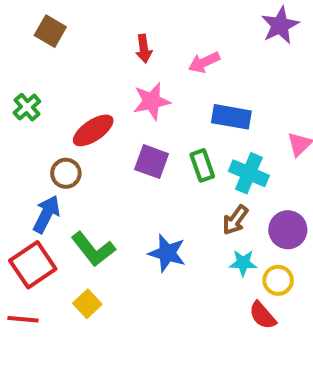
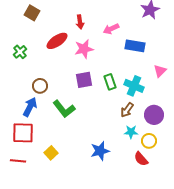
blue rectangle: (231, 117) -> (135, 46), moved
red ellipse: (93, 130) -> (57, 41), moved
purple square: (152, 162) -> (84, 80), turned -30
green L-shape: (93, 249) -> (64, 109), moved
blue star: (167, 253) -> (100, 151), moved, turned -30
red square: (33, 265) -> (23, 133), turned 35

